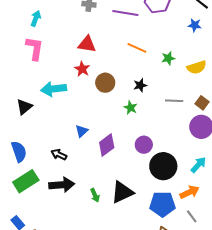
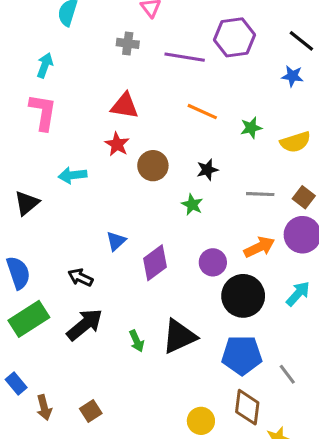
cyan arrow: (54, 89) -> (73, 175), size x0.7
black arrow: (62, 185) -> (85, 325), turned -35
orange arrow: (189, 192) -> (259, 247), moved

